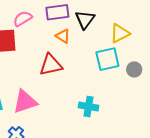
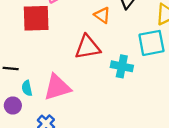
cyan cross: (88, 107) -> (122, 66), moved

